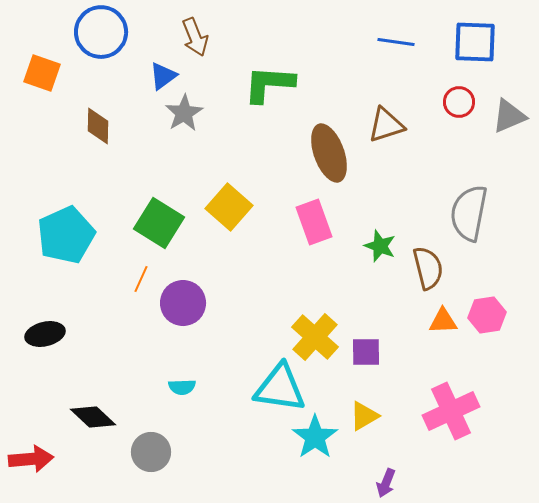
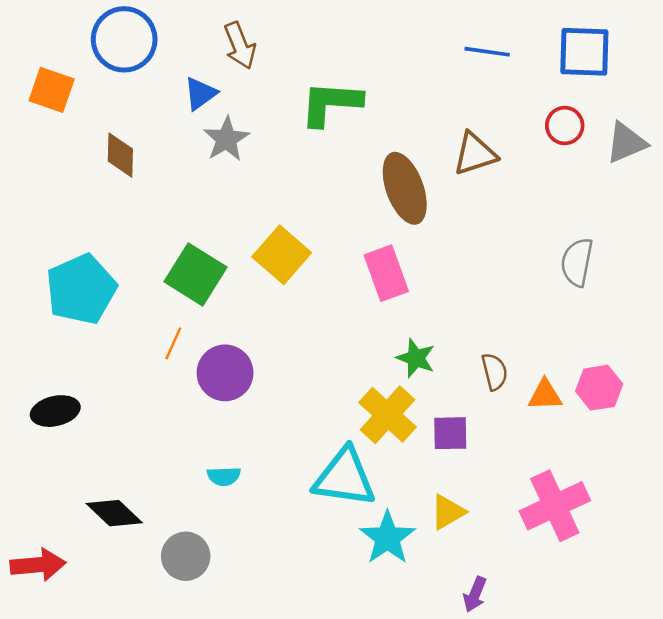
gray semicircle: (469, 213) -> (577, 262), size x0.7
green star: (380, 246) -> (416, 358), moved
brown semicircle: (428, 268) -> (495, 372), moved, size x0.7

